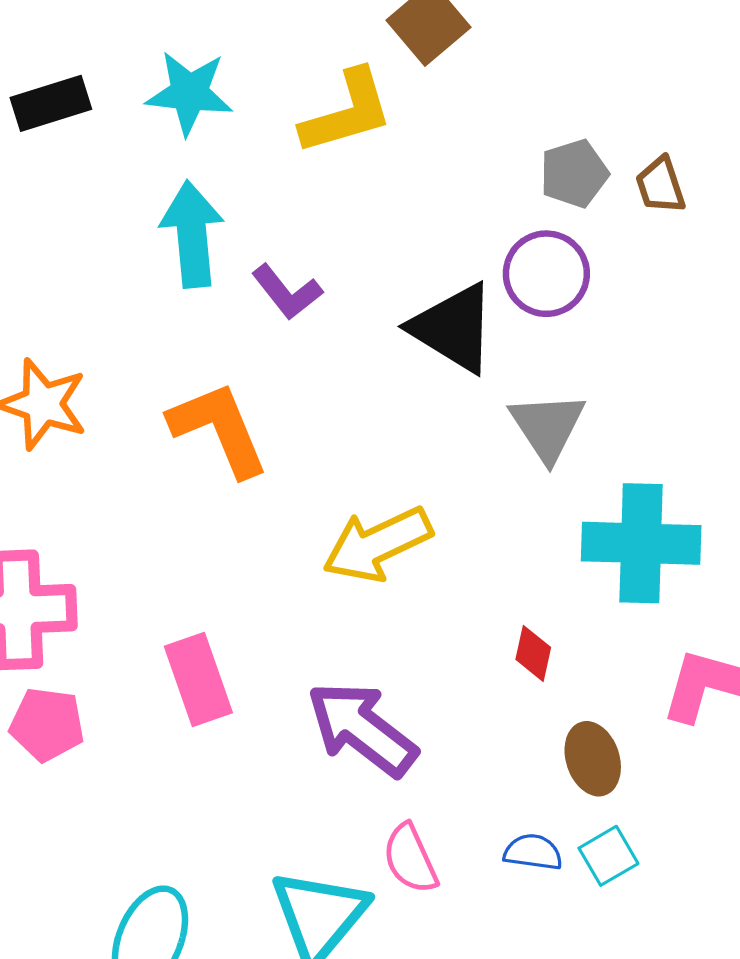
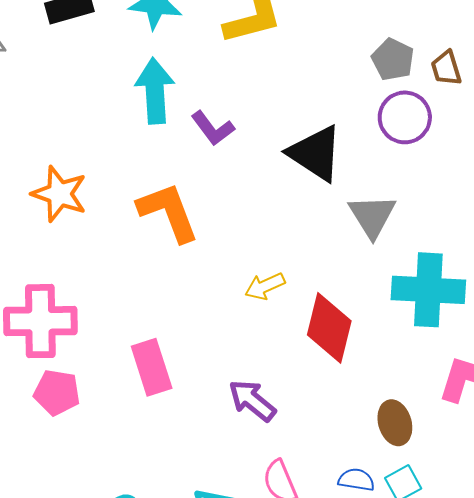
gray pentagon: (574, 174) -> (393, 59), turned -30
purple circle: (546, 274) -> (405, 117), moved
yellow arrow: (377, 544) -> (265, 286), size x0.6
red diamond: (533, 653) -> (329, 328), moved, size x2.0
purple arrow: (362, 729) -> (252, 400), size x0.7

